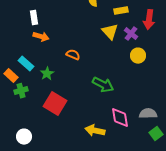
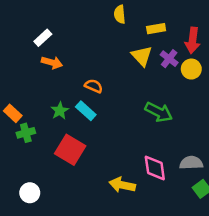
white rectangle: (34, 18) -> (43, 38), turned 56
yellow circle: (138, 56) -> (191, 69), moved
cyan rectangle: (26, 64) -> (86, 111), moved
green arrow: (103, 85) -> (159, 112), moved

